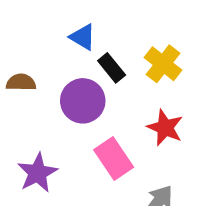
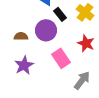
brown semicircle: (21, 82) -> (21, 36), moved

